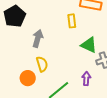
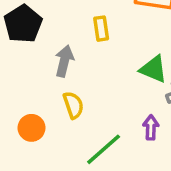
yellow rectangle: (72, 21) -> (101, 29), moved
orange circle: (28, 78) -> (31, 128), moved

